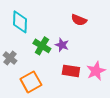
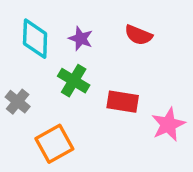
purple star: (62, 45) -> (81, 39), moved
red rectangle: (71, 71) -> (123, 102), moved

